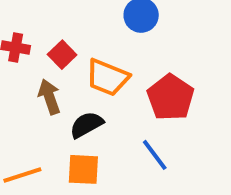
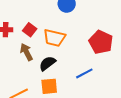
red pentagon: (170, 97) -> (101, 42), moved
blue line: (155, 155) -> (84, 73), turned -72

